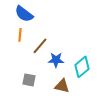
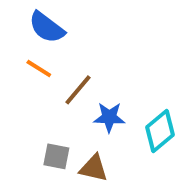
orange line: (20, 35) -> (39, 68), turned -64
brown triangle: (62, 86) -> (94, 168), moved

